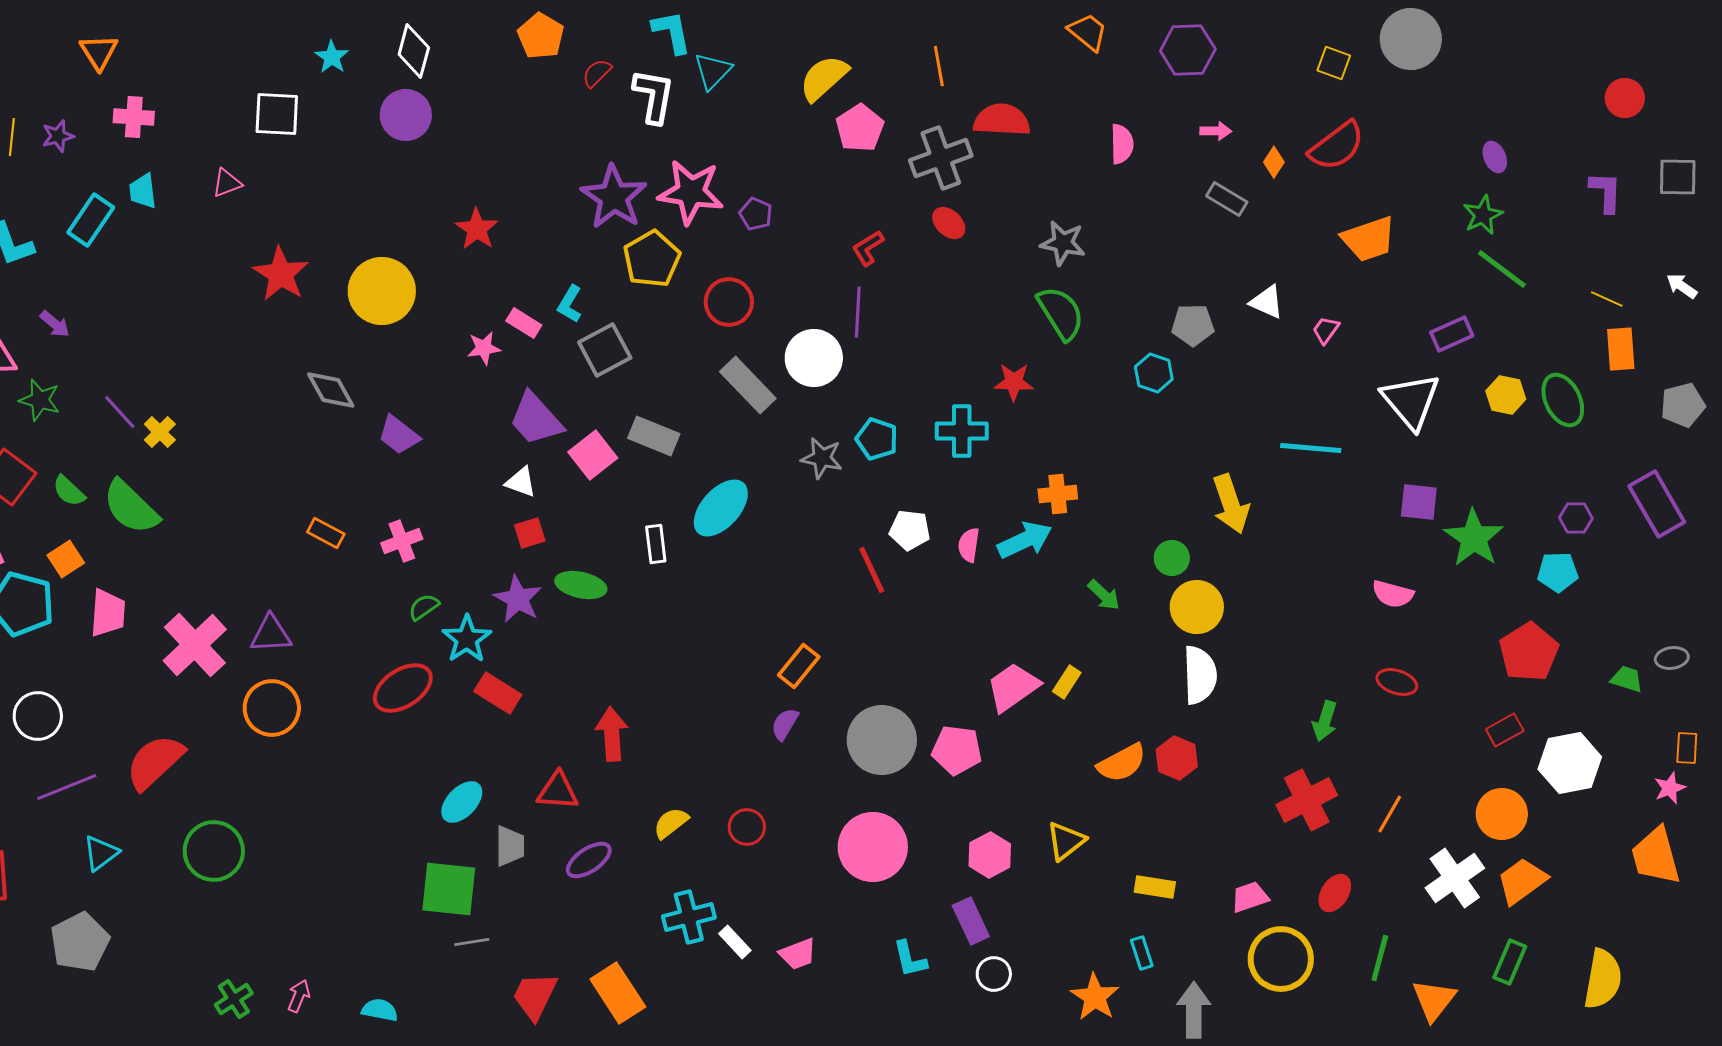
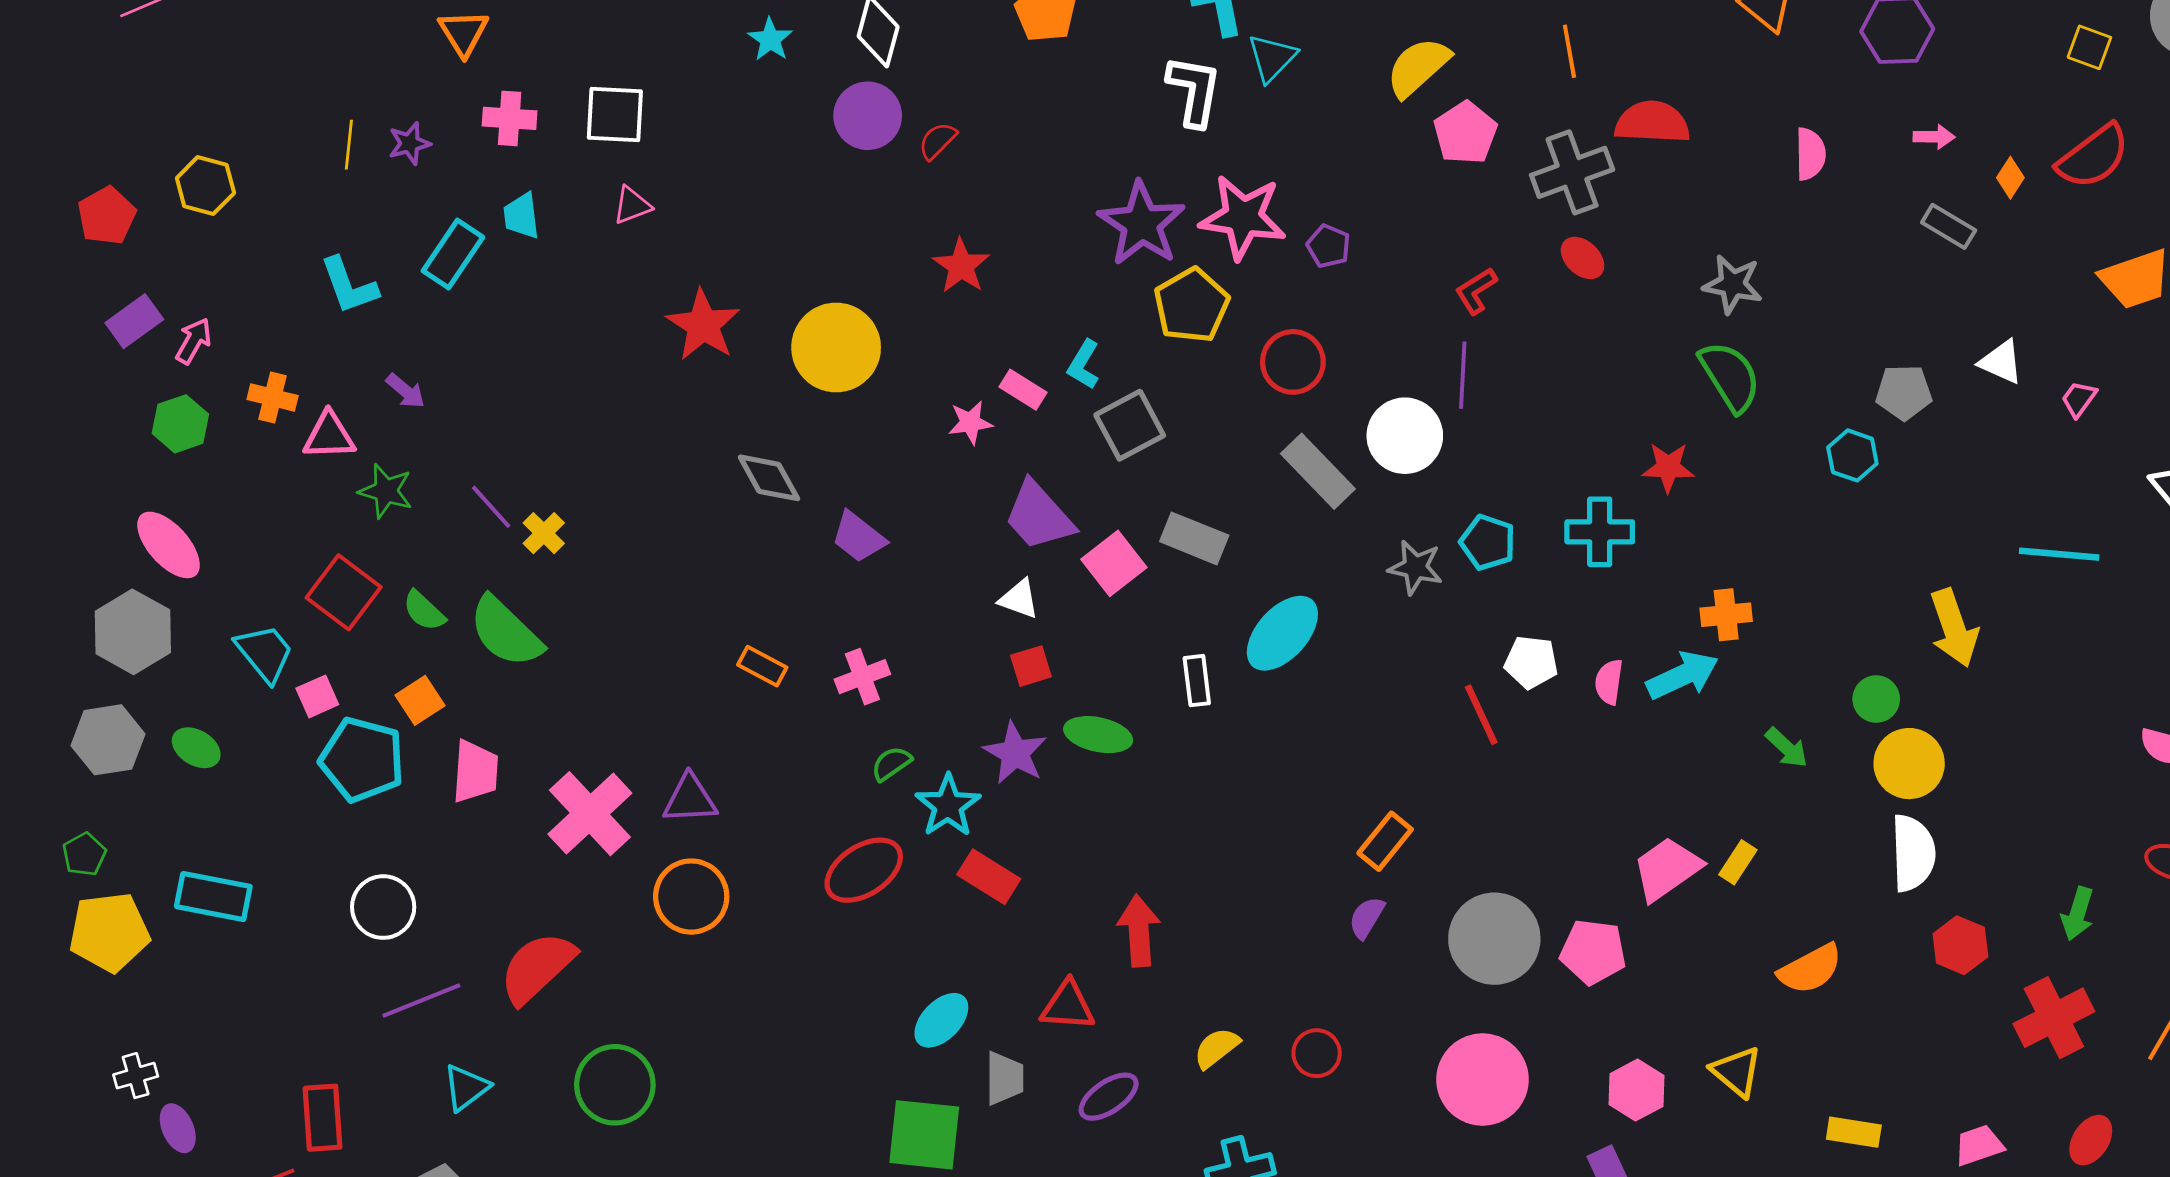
red semicircle: (597, 73) -> (937, 141), moved
white square: (277, 114) -> (615, 114), moved
red hexagon: (1177, 758) -> (1960, 945), moved
yellow triangle: (1066, 841) -> (1737, 1072), turned -42

